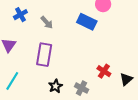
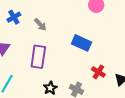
blue rectangle: (87, 22) -> (82, 43), moved

